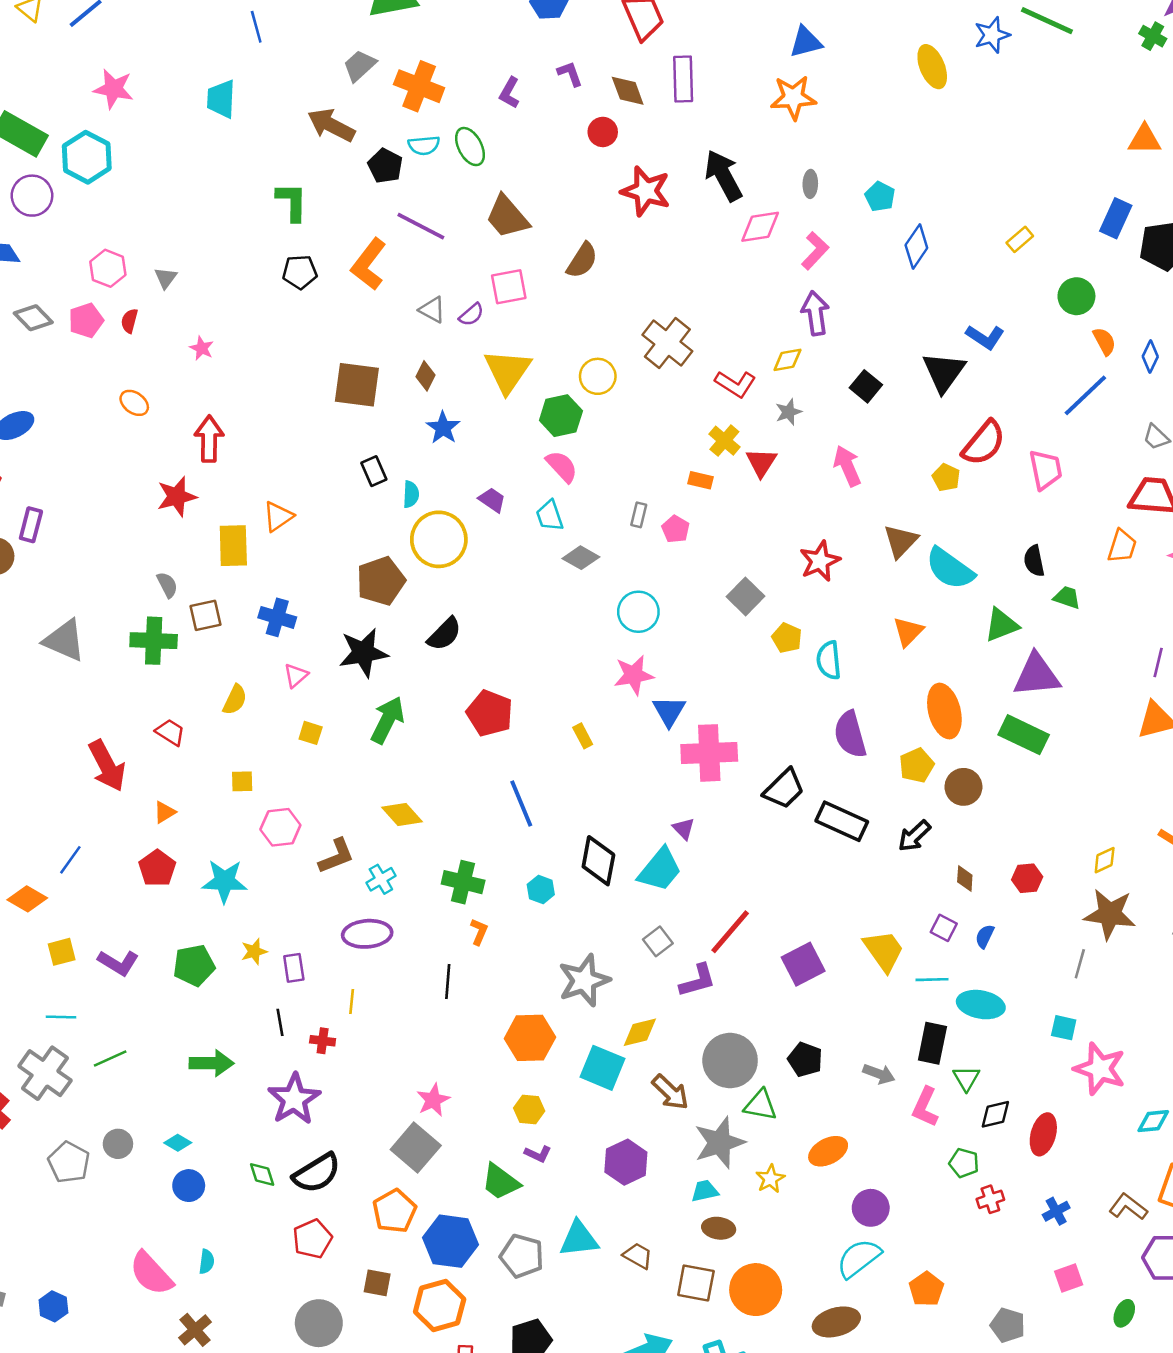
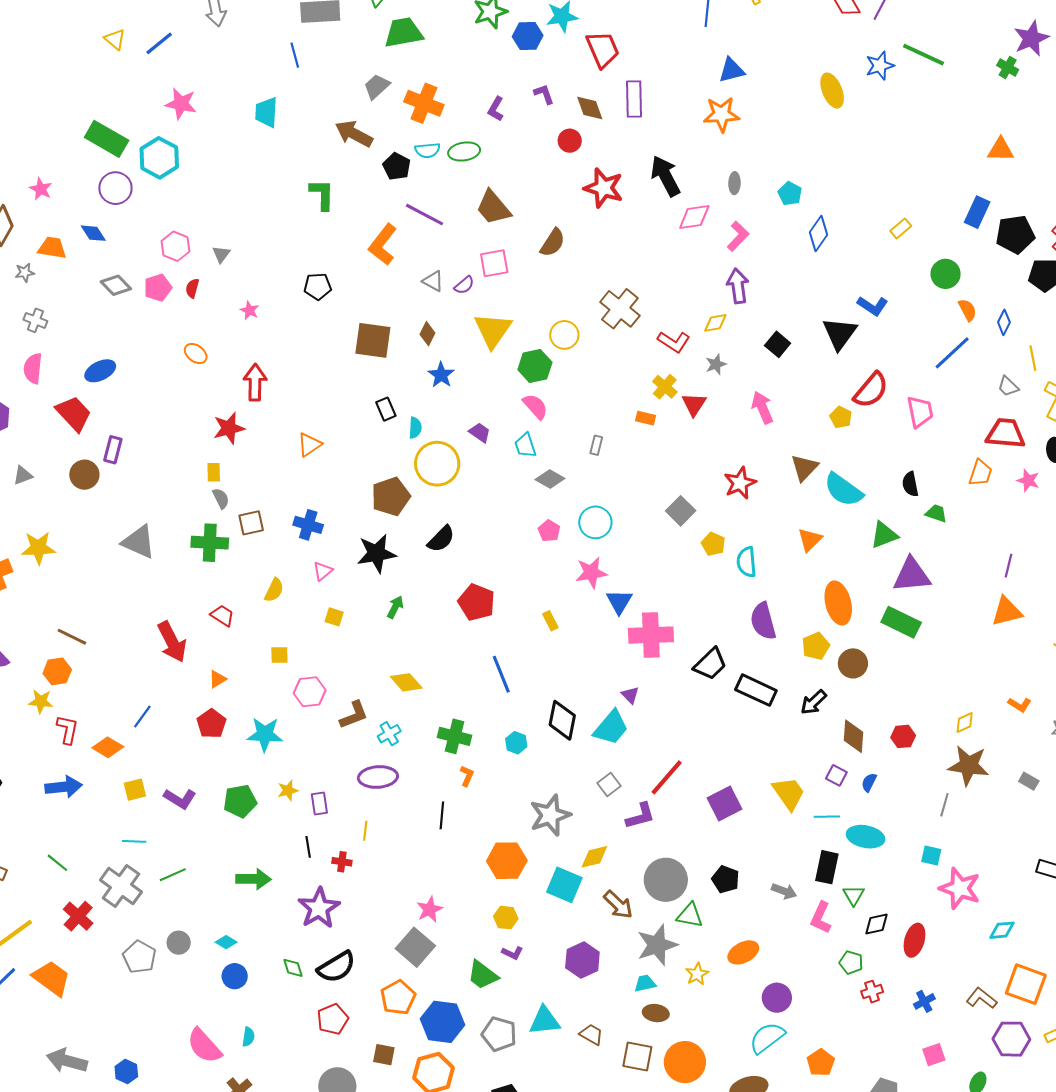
green ellipse: (470, 147) -> (464, 152), turned -72
black pentagon: (300, 272) -> (318, 286), moved
pink pentagon: (676, 529) -> (549, 531), moved
yellow rectangle: (233, 546) -> (214, 472), moved, size x0.6
green arrow: (387, 720) -> (395, 607), size x0.6
brown diamond: (965, 878) -> (853, 736), size x1.6

